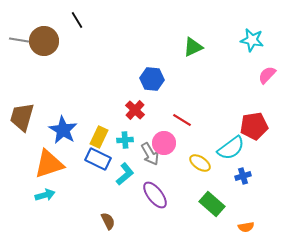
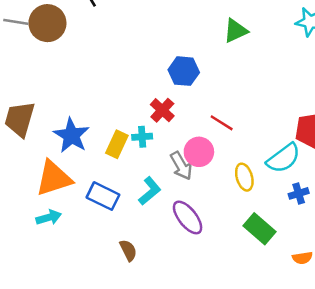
cyan cross: (125, 140) -> (142, 137), moved
blue rectangle: (98, 159) -> (103, 196), moved
yellow ellipse: (200, 163) -> (244, 177), turned 40

